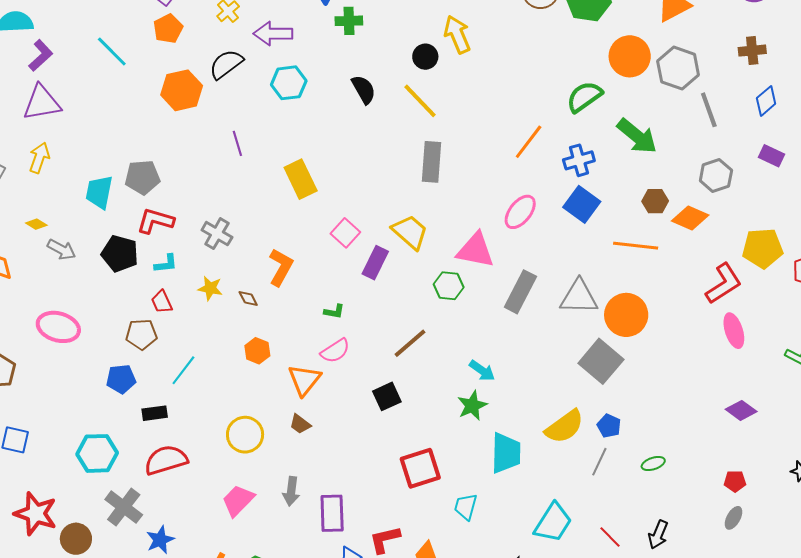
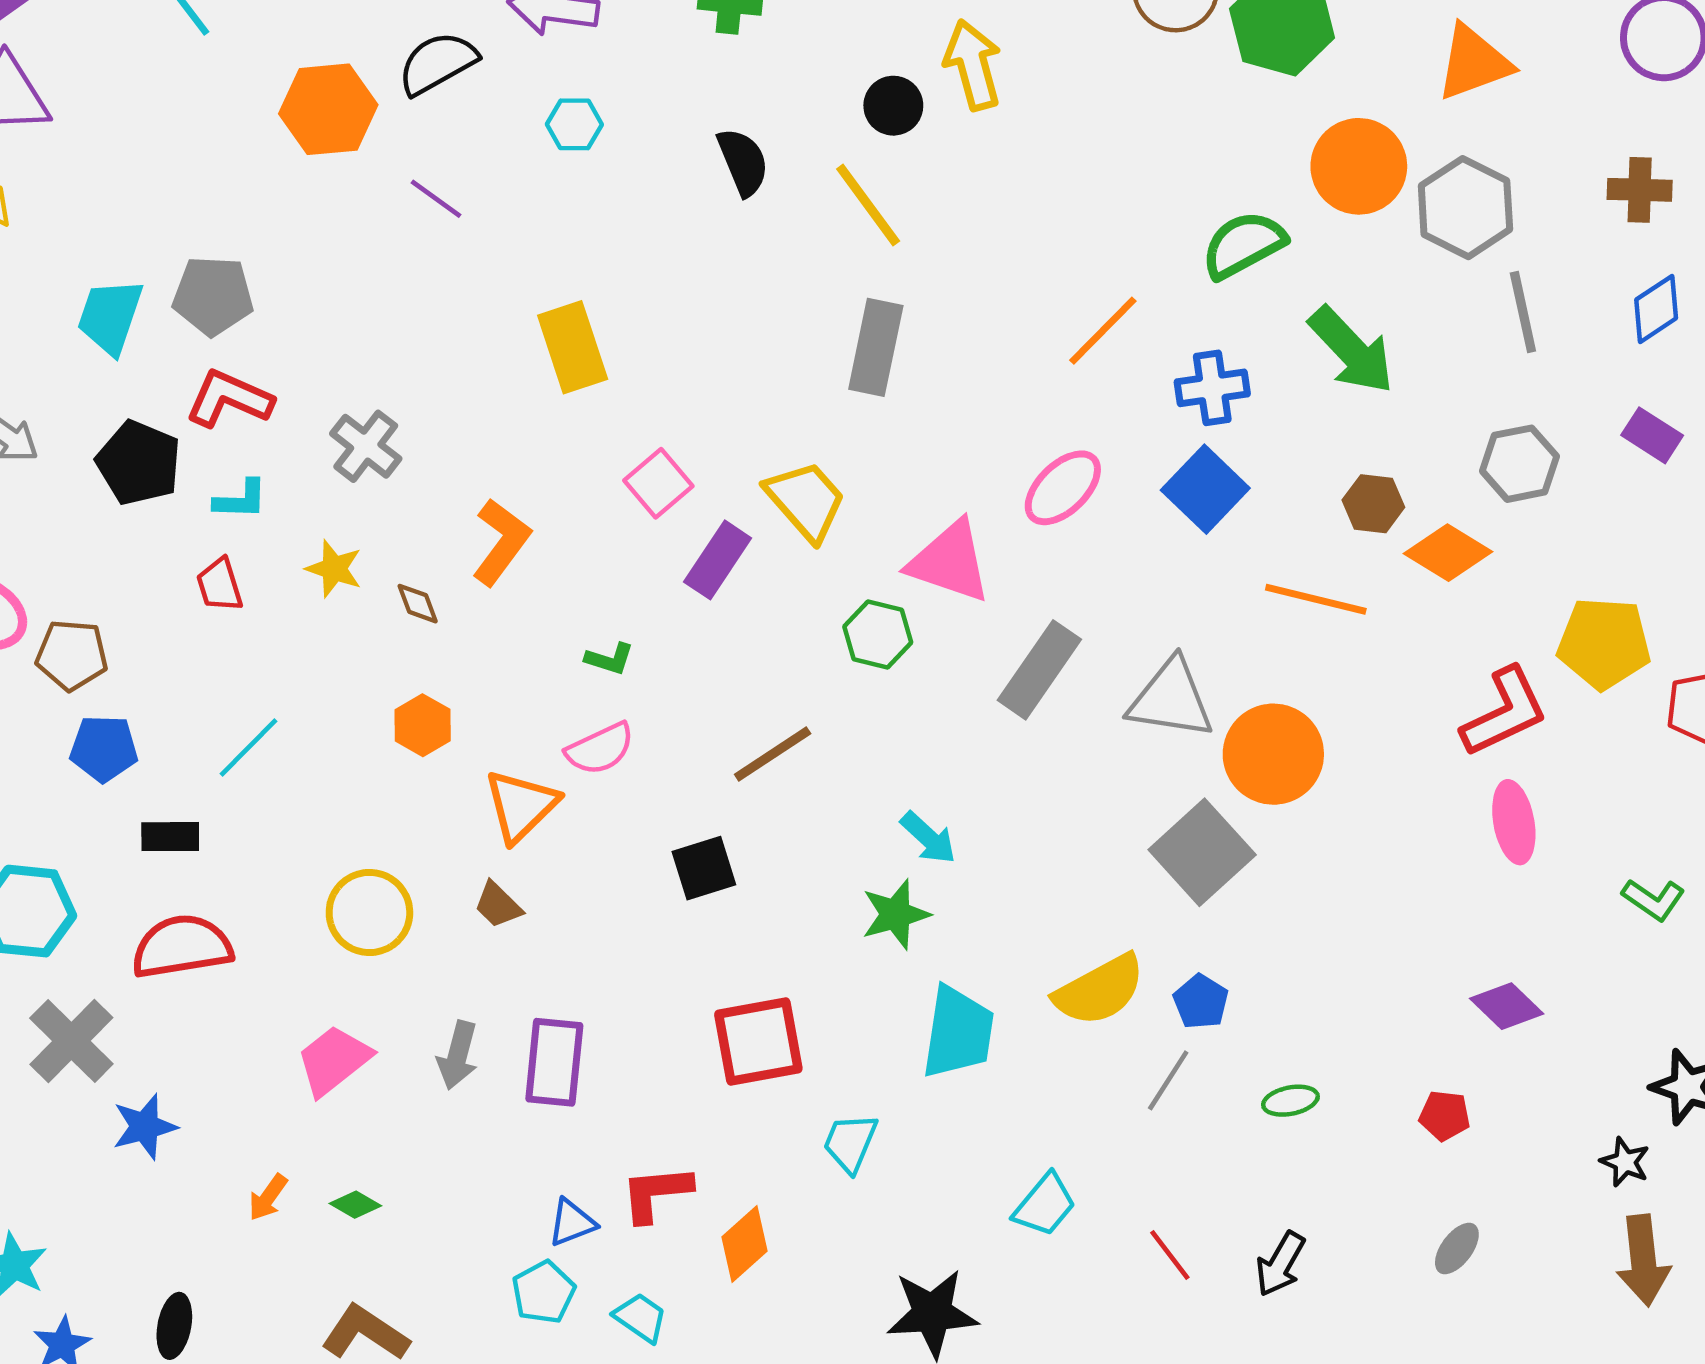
cyan hexagon: (289, 83) -> (574, 124), size x0.7
purple line: (237, 143) -> (436, 199), moved, turned -45
brown pentagon: (141, 334) -> (72, 655), moved
red pentagon: (735, 481) -> (1445, 1116), moved
purple rectangle: (332, 513) -> (554, 1062), moved
cyan trapezoid: (553, 523) -> (1045, 1205), size x0.7

